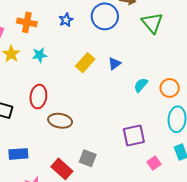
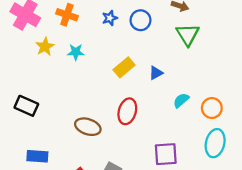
blue circle: (105, 16) -> (140, 20), moved, size x0.7
green triangle: (152, 23) -> (188, 34), moved
red ellipse: (38, 97) -> (127, 111), moved

